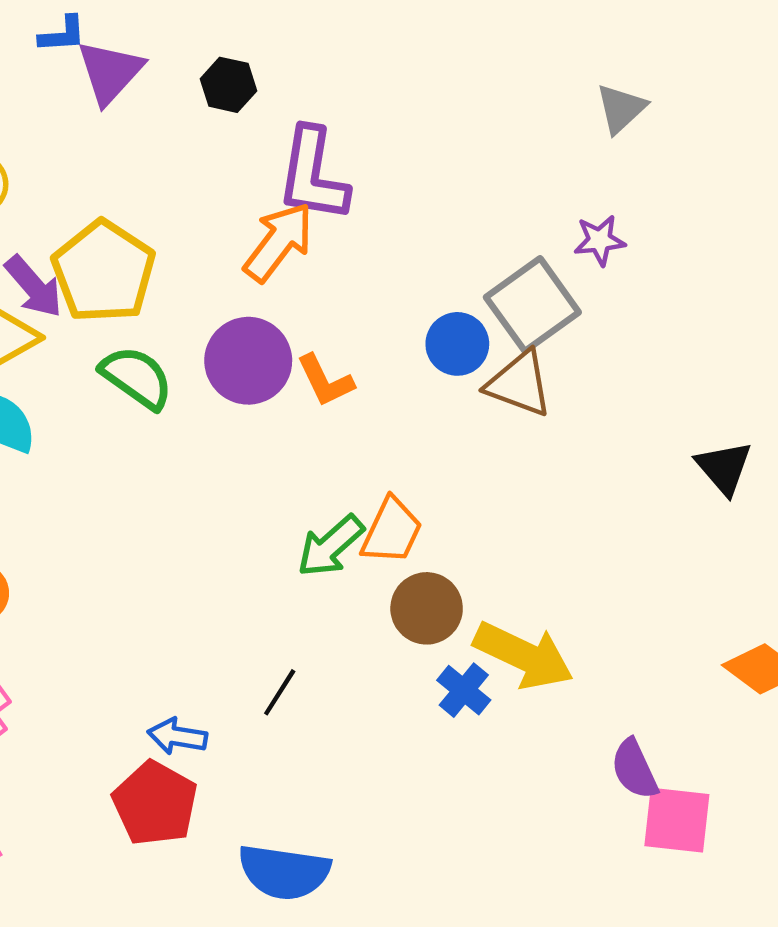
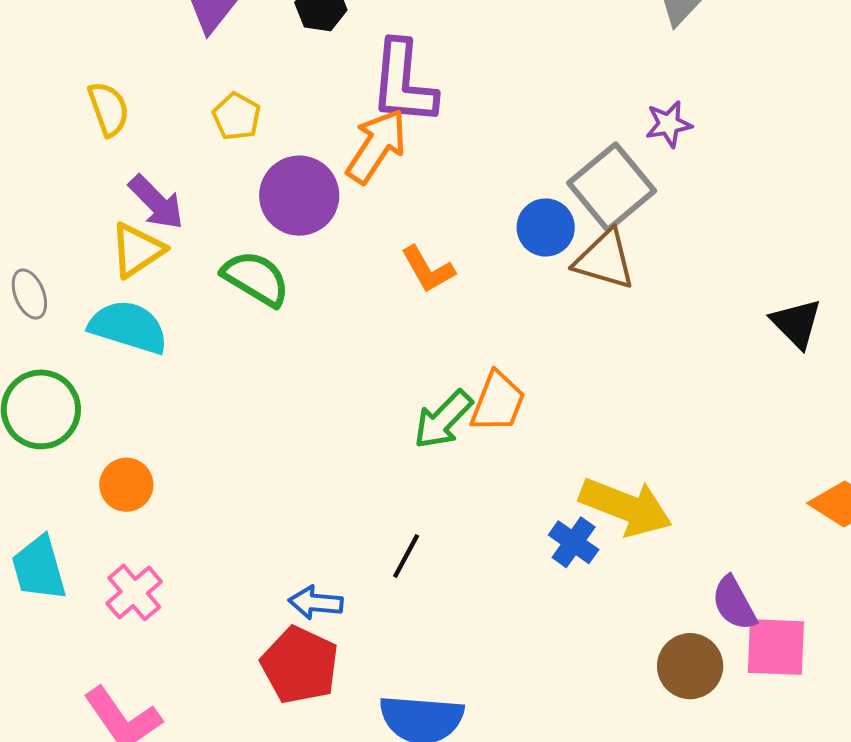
yellow pentagon: (104, 272) -> (237, 116), moved, size x0.5
purple circle: (248, 361) -> (299, 196), moved
brown circle: (427, 608) -> (690, 666), moved

